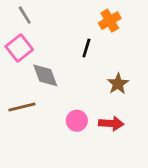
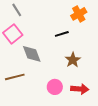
black line: (86, 48) -> (62, 34), turned 56
brown star: (118, 84) -> (73, 60), moved

